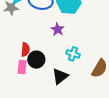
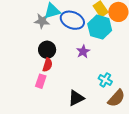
cyan cross: (73, 54) -> (105, 80), moved
black circle: (36, 60) -> (47, 50), moved

